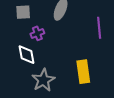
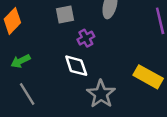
yellow rectangle: (83, 72) -> (148, 77), turned -45

